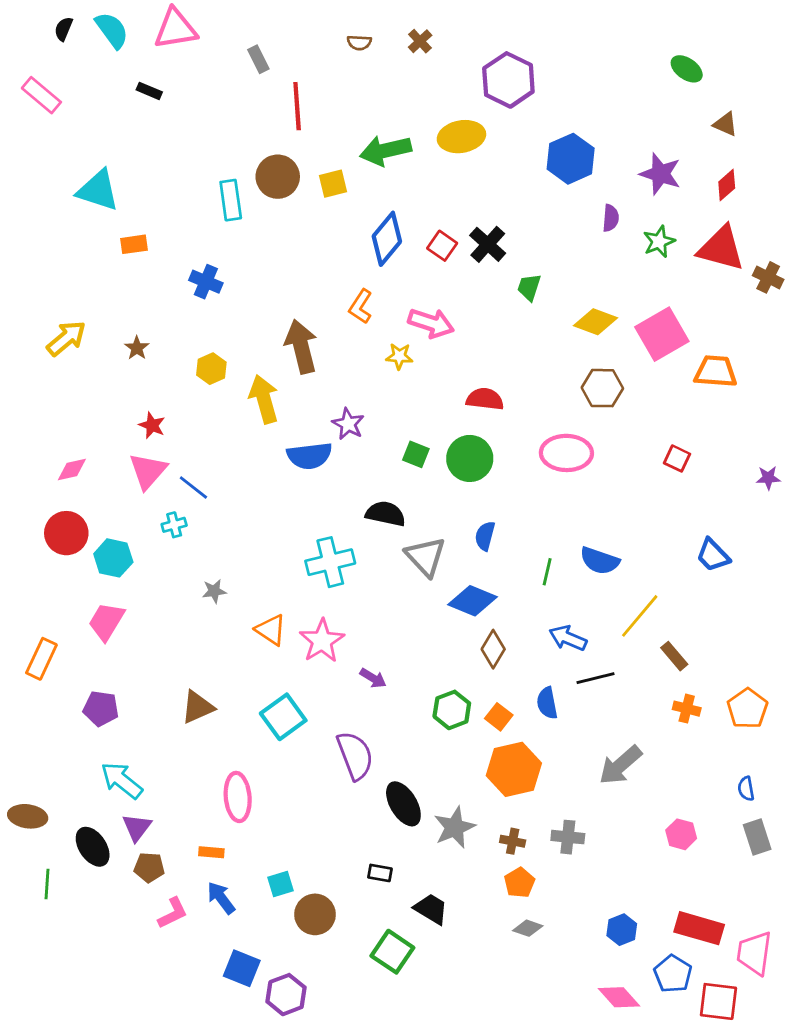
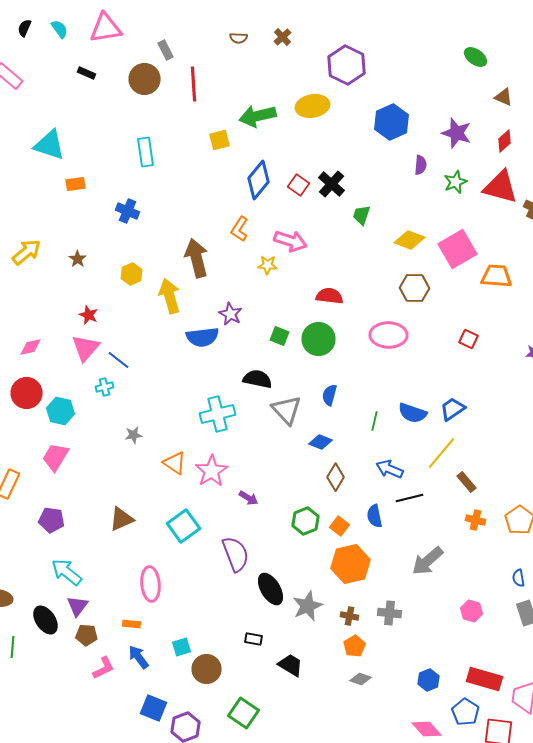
cyan semicircle: (112, 30) -> (60, 29), size x0.7
brown circle: (278, 177) -> (144, 79), moved
blue trapezoid: (713, 555) -> (452, 409), moved, turned 100
blue diamond: (473, 601) -> (320, 442), size x0.7
green square: (392, 952) -> (244, 713), moved

